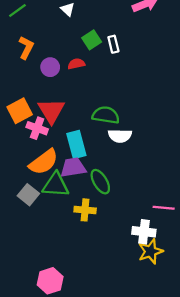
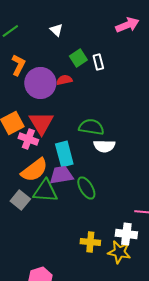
purple circle: (50, 67) -> (40, 83), size x1.8
yellow cross: (85, 210) -> (90, 242), moved
yellow star: (150, 251) -> (119, 252), moved, turned 30

